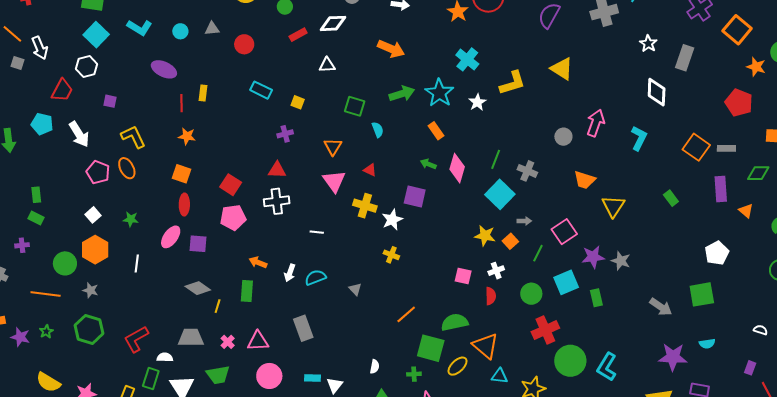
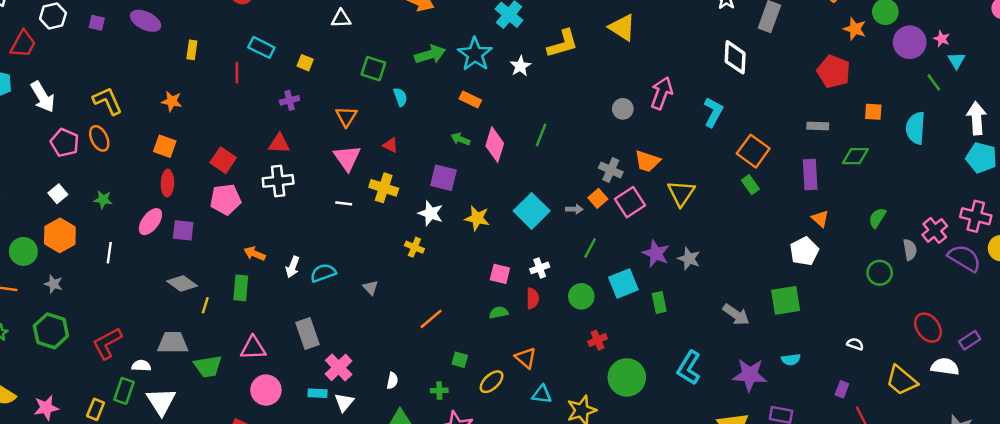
purple square: (110, 101) -> (97, 23), moved
red line: (181, 103) -> (237, 73), moved
orange rectangle: (436, 131) -> (470, 100), turned -30
orange square: (696, 147) -> (753, 151), moved
gray cross: (527, 171) -> (611, 170), moved
cyan square: (500, 194) -> (532, 211), moved
orange triangle: (746, 211) -> (820, 219), moved
white star: (392, 220) -> (431, 213), moved, turned -30
white line: (317, 232) -> (344, 203), moved
pink square: (564, 232) -> (630, 202), moved
yellow star: (485, 236) -> (477, 218), moved
orange square: (510, 241) -> (598, 198), moved
purple star: (593, 257) -> (656, 253), turned 30
green semicircle: (455, 322) -> (499, 313), moved, size x0.6
red cross: (545, 330) -> (597, 340), size x0.6
pink cross: (228, 342) -> (339, 367), moved, size x1.6
orange triangle: (486, 346) -> (526, 358), size x0.7
green square: (431, 348) -> (460, 360), size x0.5
cyan L-shape: (607, 367) -> (689, 368), moved
green trapezoid: (218, 375) -> (208, 366), moved

